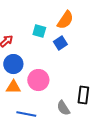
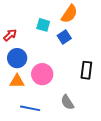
black rectangle: (83, 95) -> (86, 70), moved

